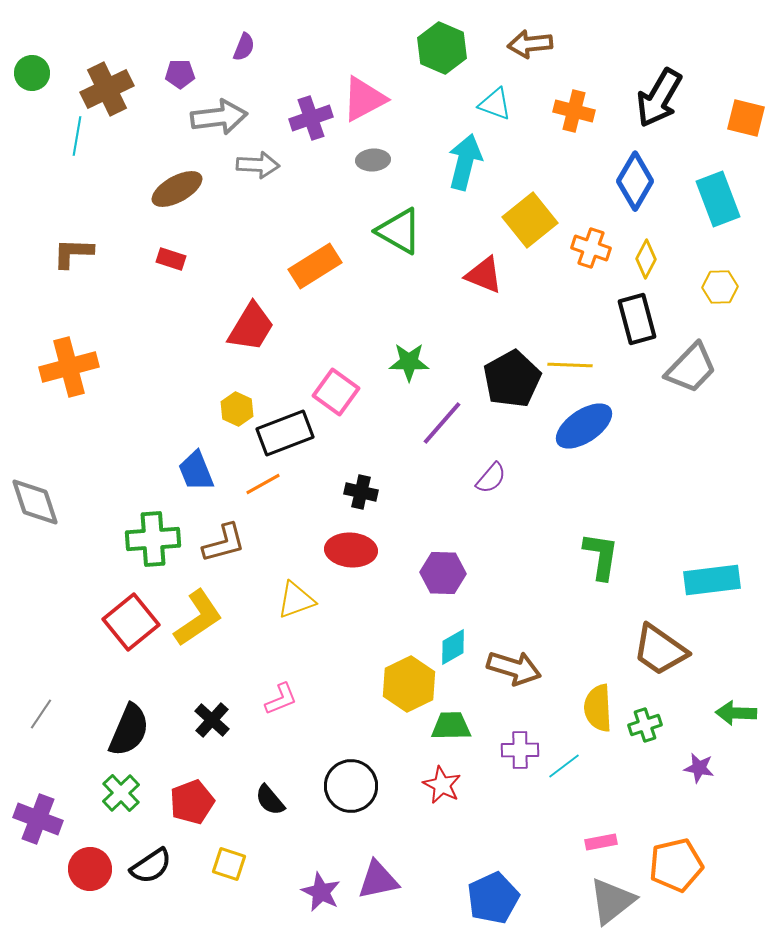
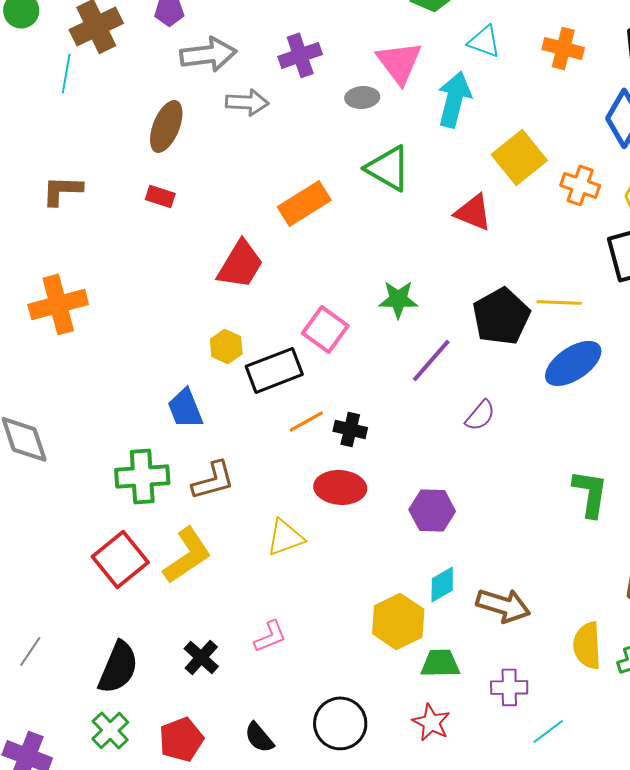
pink triangle: (364, 99) -> (399, 62), moved, turned -39
brown ellipse: (177, 189) -> (166, 126), turned -39
orange line: (263, 484) -> (306, 421), moved
cyan line: (564, 766) -> (548, 731), moved

